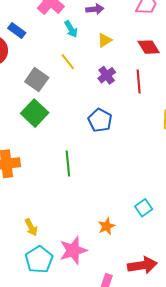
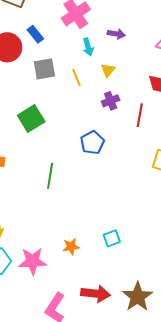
yellow triangle: (105, 40) -> (108, 70), moved, turned -35
gray square: (37, 80) -> (44, 69), moved, turned 30

